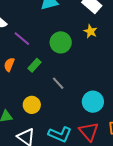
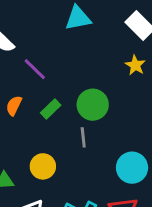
green circle: (61, 42) -> (93, 105), moved
gray line: (58, 83) -> (83, 137), turned 32

